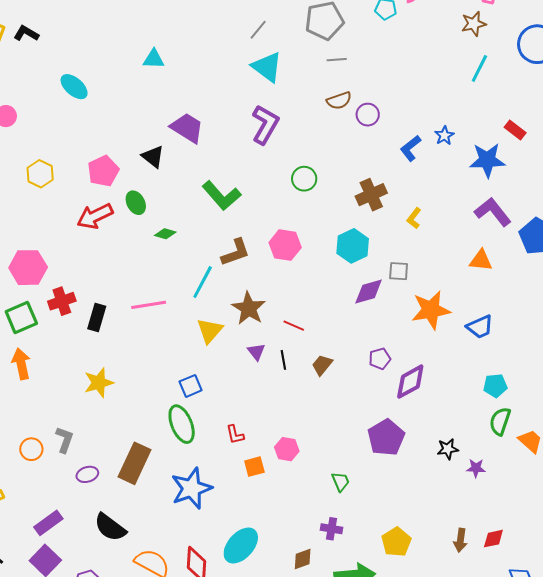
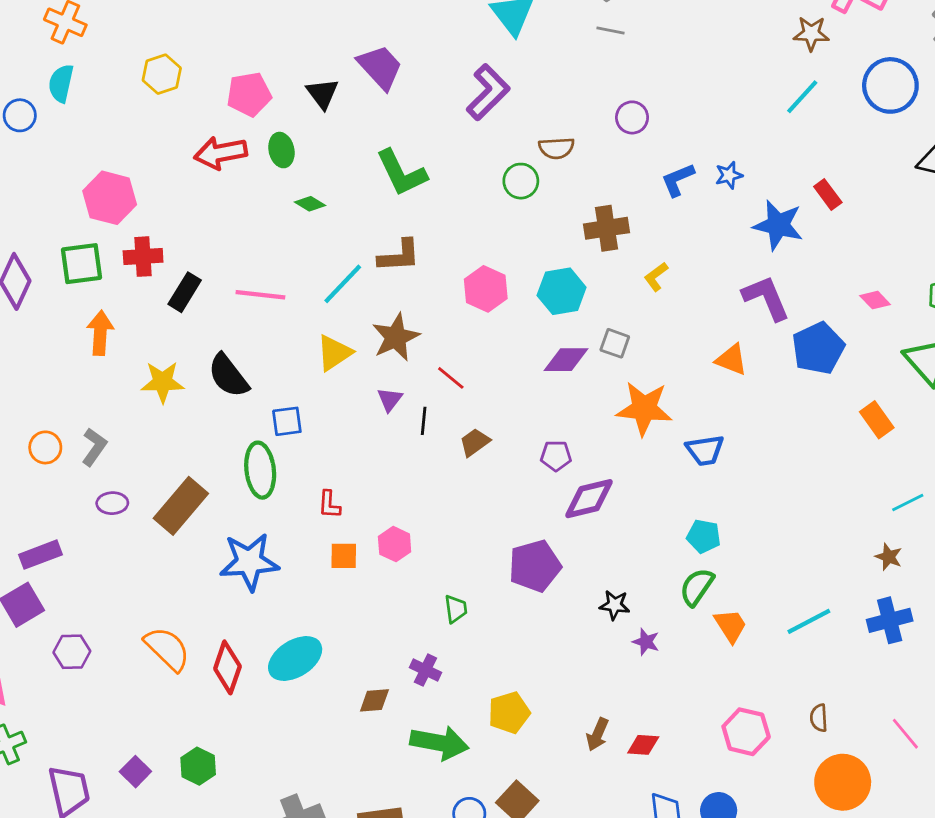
brown semicircle: (339, 101) -> (556, 148), moved
pink hexagon: (285, 245) -> (486, 289), moved
orange arrow: (21, 364) -> (100, 333), moved
black semicircle: (110, 527) -> (228, 376), moved

